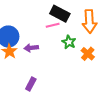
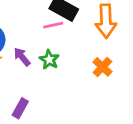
green star: (69, 42) -> (49, 60), moved
purple arrow: (31, 48) -> (22, 57), turned 56

